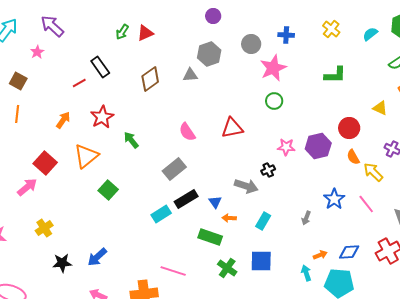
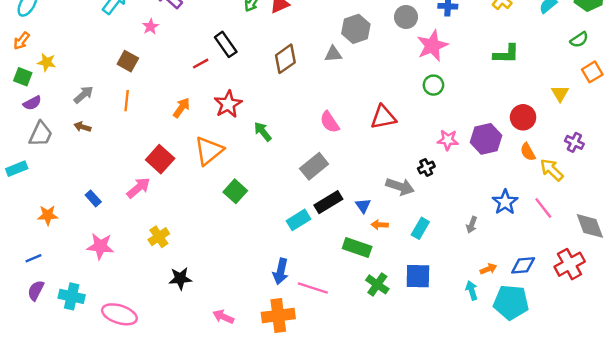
yellow triangle: (380, 108) -> (560, 93), turned 35
blue arrow: (97, 257) -> (281, 271), moved, turned -35

